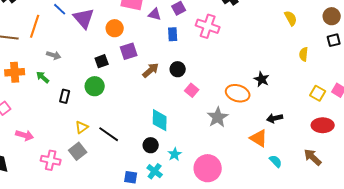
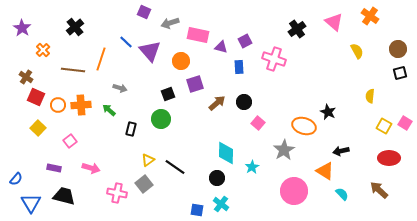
yellow semicircle: (304, 54) -> (370, 96), moved
cyan star: (175, 154) -> (252, 167), moved
pink circle: (208, 168) -> (294, 191), moved

